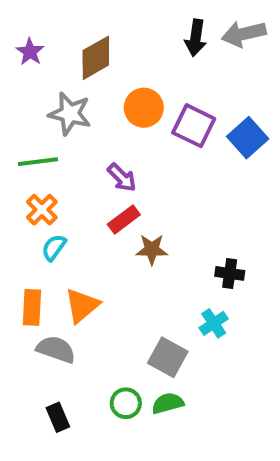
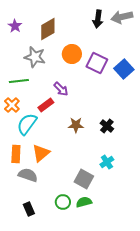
orange cross: (42, 210) -> (12, 105), moved
red rectangle: (124, 220) -> (46, 105), moved
cyan semicircle: (54, 247) -> (27, 124), size x1.6
black cross: (230, 273) -> (107, 126), moved, turned 32

